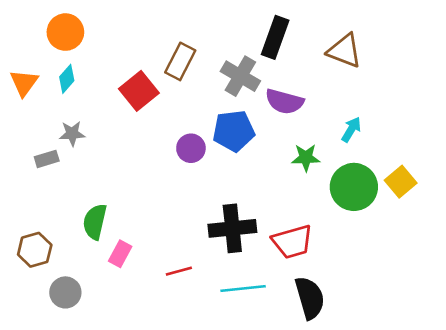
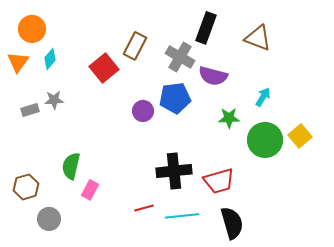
orange circle: (65, 32) -> (32, 29), moved
gray rectangle: (47, 159) -> (30, 110), moved
red line: (179, 271) -> (144, 208), moved

